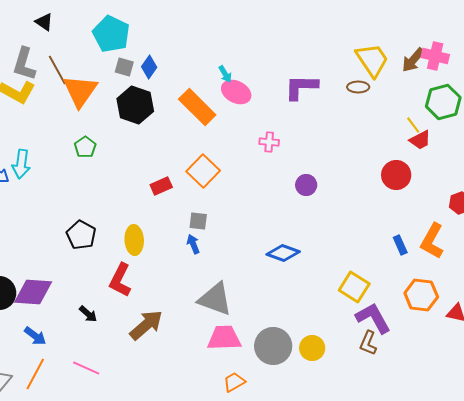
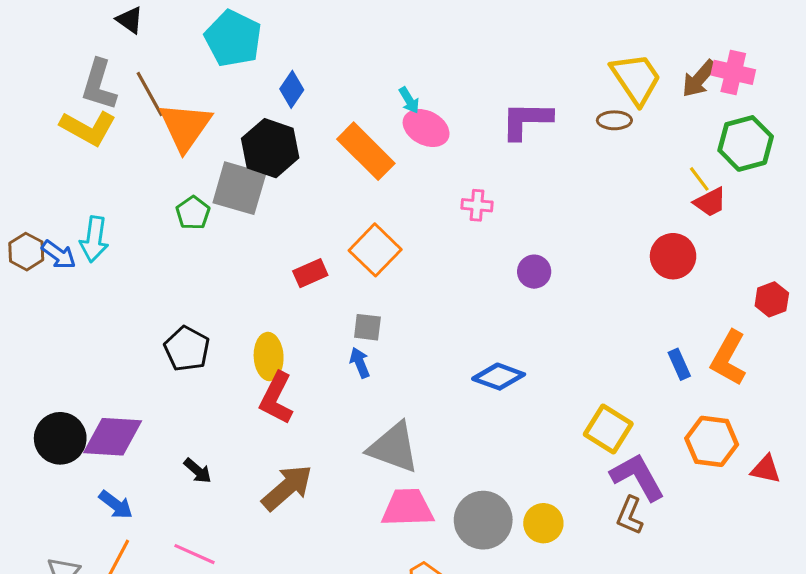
gray square: (124, 67) -> (239, 188), moved, size x1.8
red L-shape: (120, 280) -> (276, 398), moved

